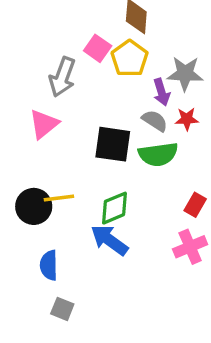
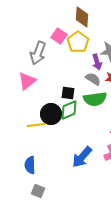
black square: (113, 144) -> (68, 93), size x0.6
black circle: (34, 206) -> (51, 114), moved
green diamond: (114, 208) -> (69, 110), moved
blue arrow: (109, 240) -> (82, 157), moved, turned -85

